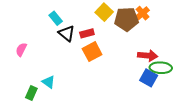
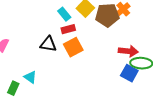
cyan rectangle: (56, 18) -> (64, 14), moved
black triangle: (67, 33) -> (48, 44), moved, turned -30

